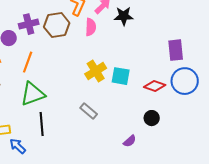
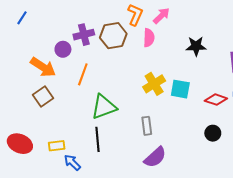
black star: (124, 16) -> (196, 46), moved
green triangle: (33, 94) -> (104, 107), moved
gray rectangle: (89, 111) -> (147, 126), turned 42
purple semicircle: (130, 141) -> (155, 157), moved, size x1.6

